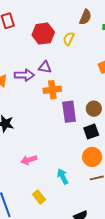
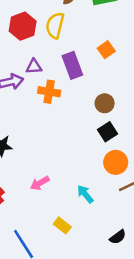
yellow semicircle: (69, 39) -> (55, 25), size x1.5
orange cross: (52, 90) -> (49, 92), turned 30
purple rectangle: (69, 112) -> (72, 65), moved

